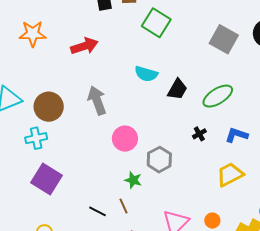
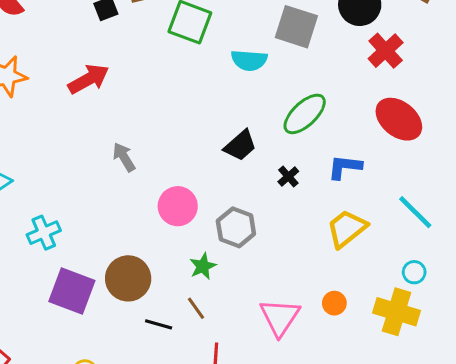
cyan semicircle: (146, 74) -> (249, 60), moved
black trapezoid: (177, 89) -> (240, 145), moved, turned 30
gray arrow: (97, 100) -> (124, 157), size x0.7
brown circle: (49, 107) -> (128, 278), moved
green star: (133, 180) -> (203, 266), turned -30

